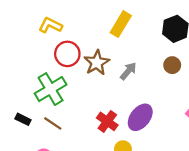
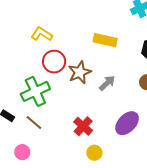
yellow rectangle: (121, 24) -> (105, 40), turned 65
purple ellipse: (140, 117) -> (127, 123), moved

